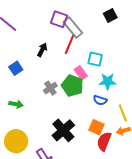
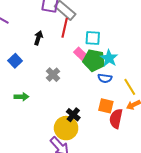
cyan star: (108, 81) -> (109, 58), turned -30
green pentagon: (72, 86) -> (94, 60), moved
black cross: (63, 130) -> (73, 115), size x0.6
yellow circle: (16, 141) -> (66, 128), moved

